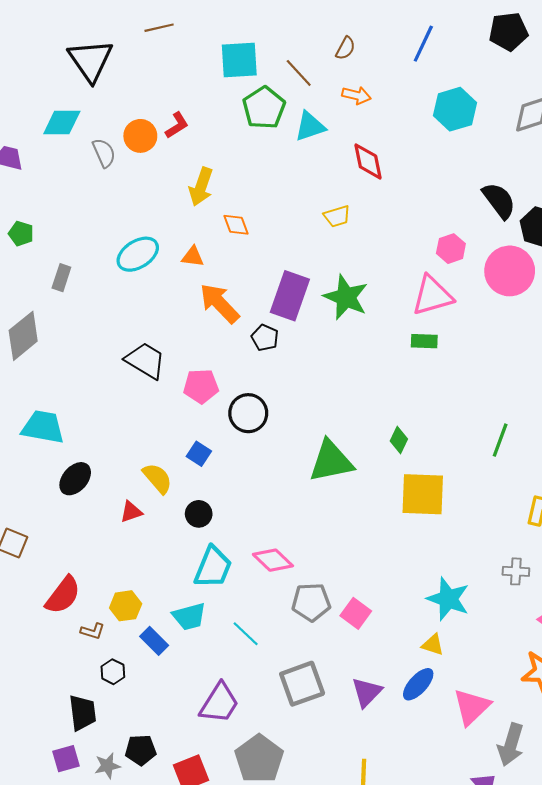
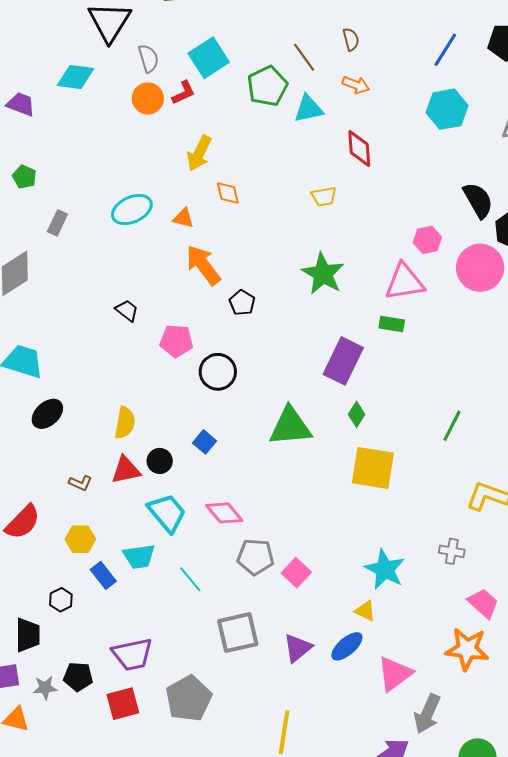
blue line: (423, 44) -> (445, 50), moved
brown semicircle: (345, 48) -> (351, 39), turned -50
cyan square: (239, 60) -> (209, 58), moved, turned -36
gray semicircle: (104, 153) -> (148, 58), moved
purple rectangle: (290, 296) -> (343, 361), moved
black trapezoid: (145, 360) -> (127, 310), size x0.6
blue square: (199, 454) -> (205, 442), moved
yellow semicircle: (157, 478) -> (125, 423), turned 44
red triangle: (131, 512) -> (126, 470), moved, size x1.4
cyan trapezoid: (213, 567) -> (167, 513), turned -69
brown L-shape: (93, 631) -> (80, 483), moved
purple trapezoid: (219, 703) -> (132, 654), moved, turned 39

